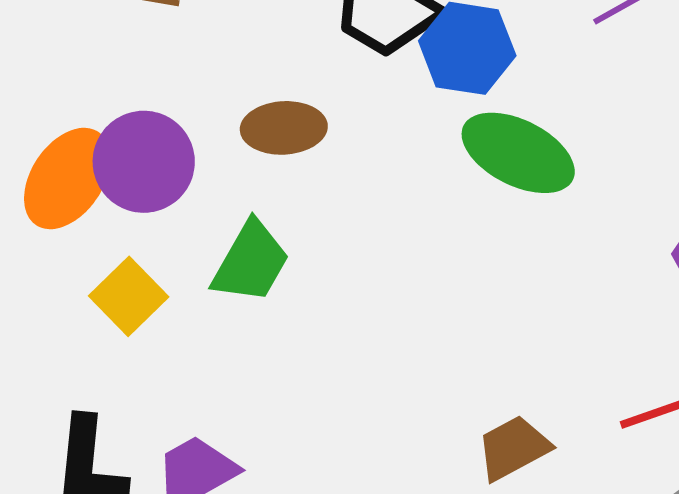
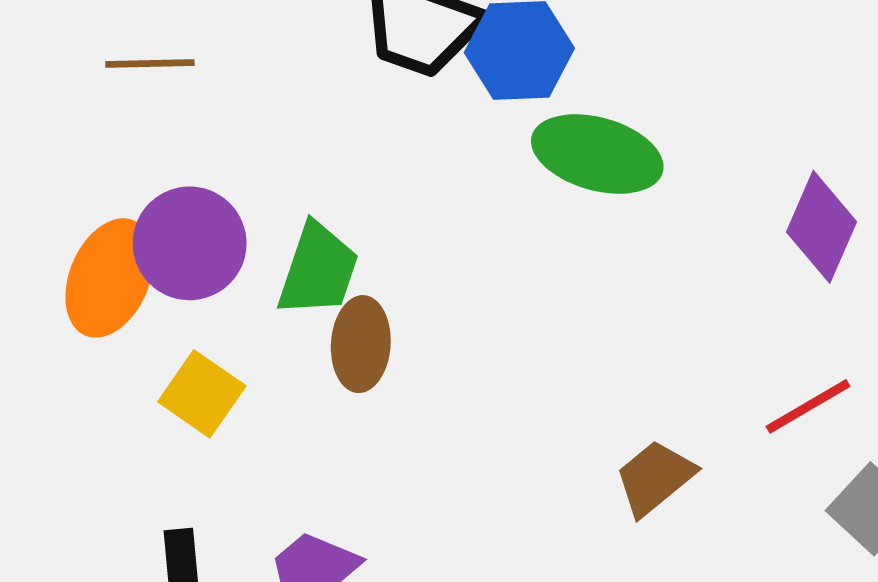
brown ellipse: (284, 128) -> (361, 344), moved, turned -72
green trapezoid: (251, 262) -> (318, 270), moved

